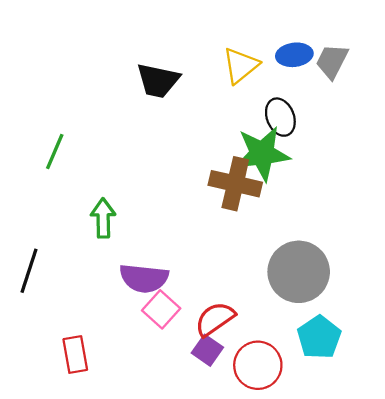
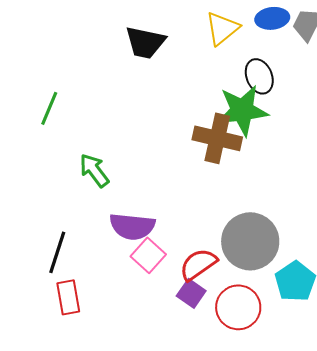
green arrow: (103, 218) -> (94, 170), turned -36
black line: (29, 271) -> (57, 252), moved
gray circle: (299, 272) -> (250, 241), moved

